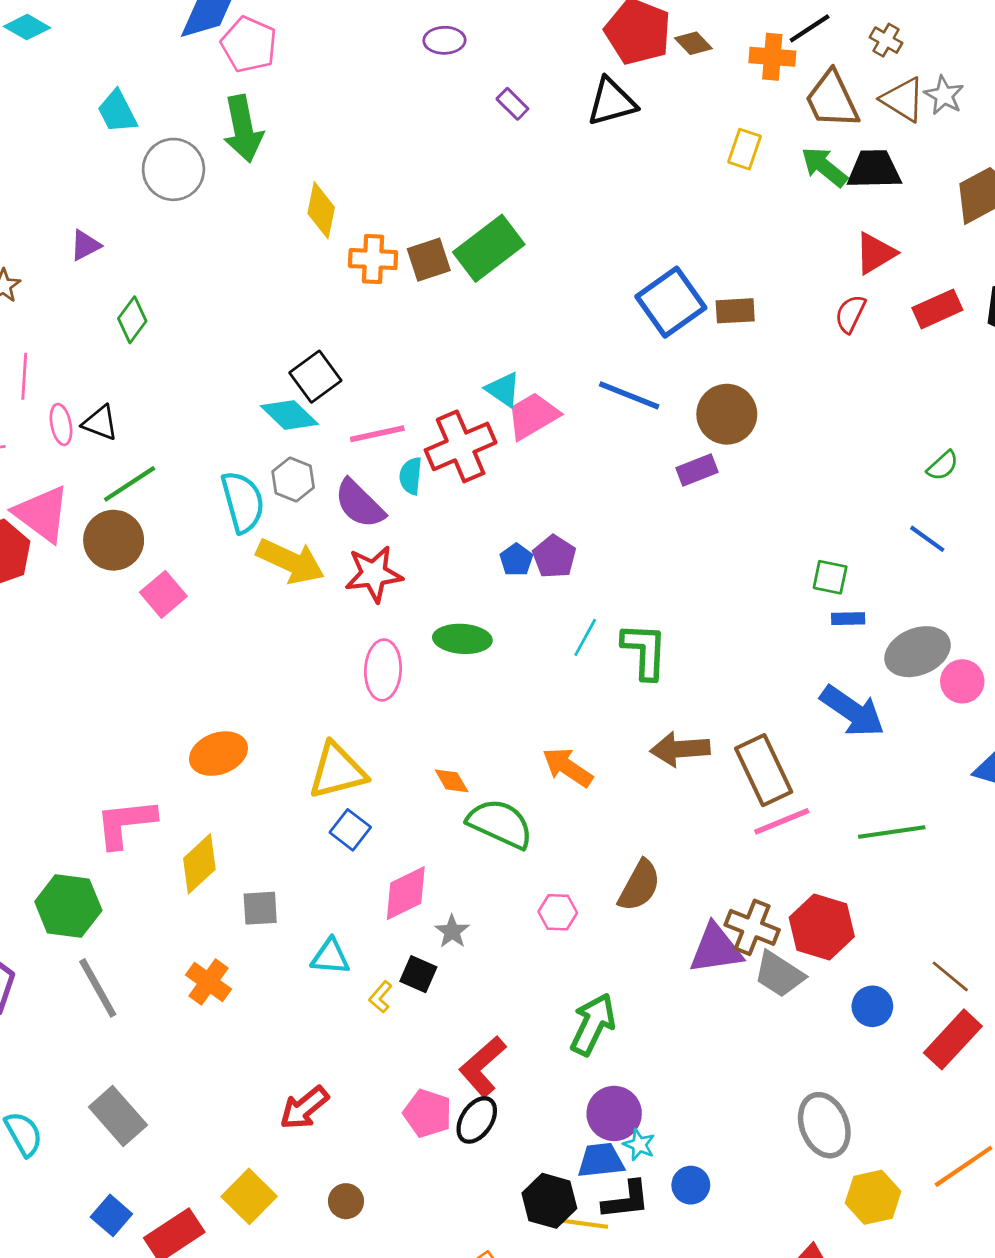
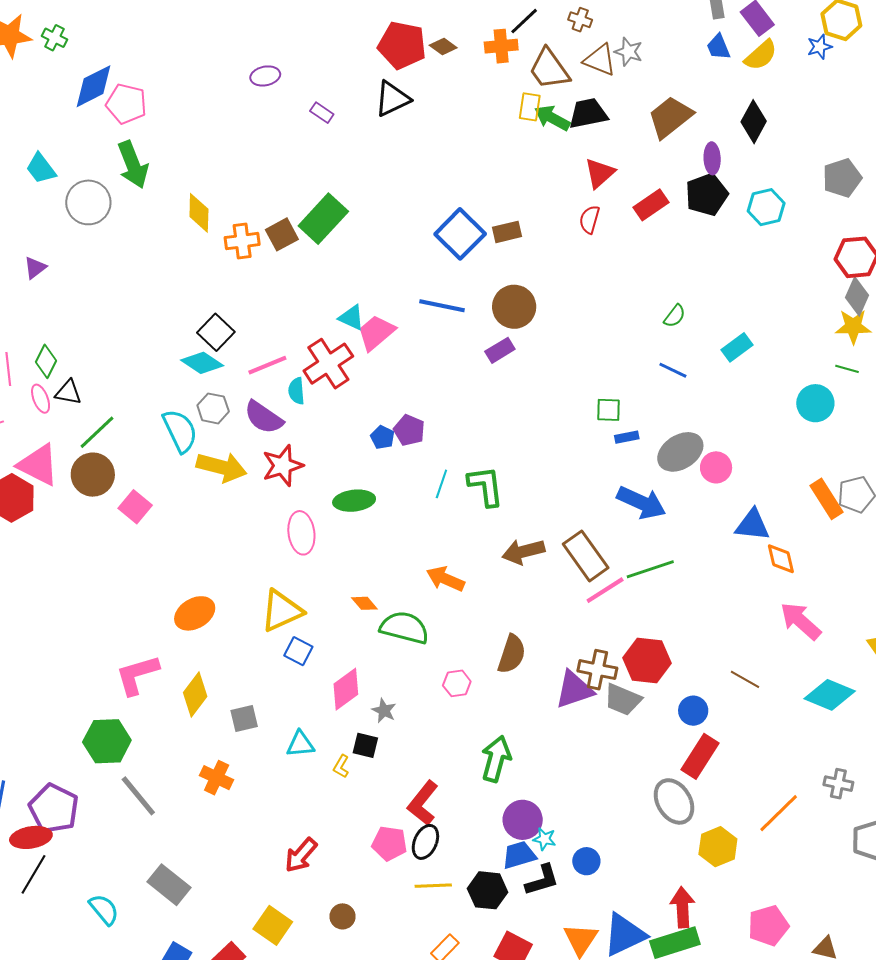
yellow rectangle: (745, 149) -> (530, 107), moved
green diamond: (132, 320) -> (46, 361), moved
green line: (892, 832) -> (650, 569), moved
red rectangle: (953, 1039) -> (700, 756), moved
yellow line: (583, 1223) -> (433, 886), moved

